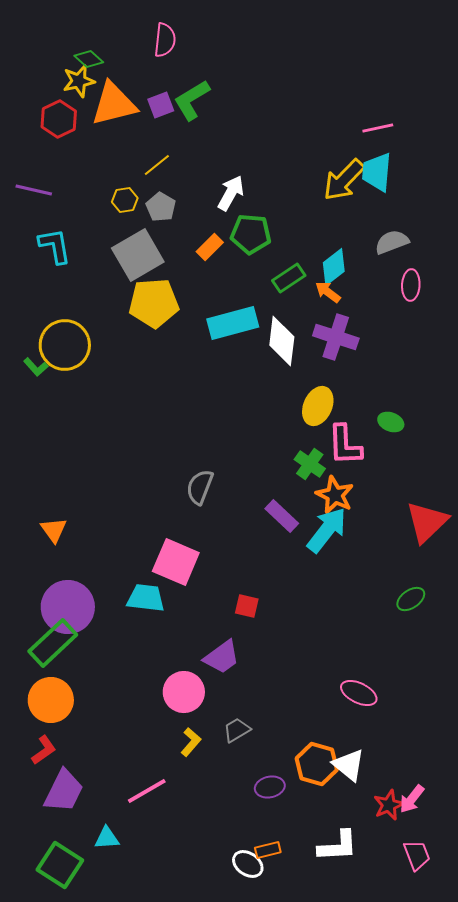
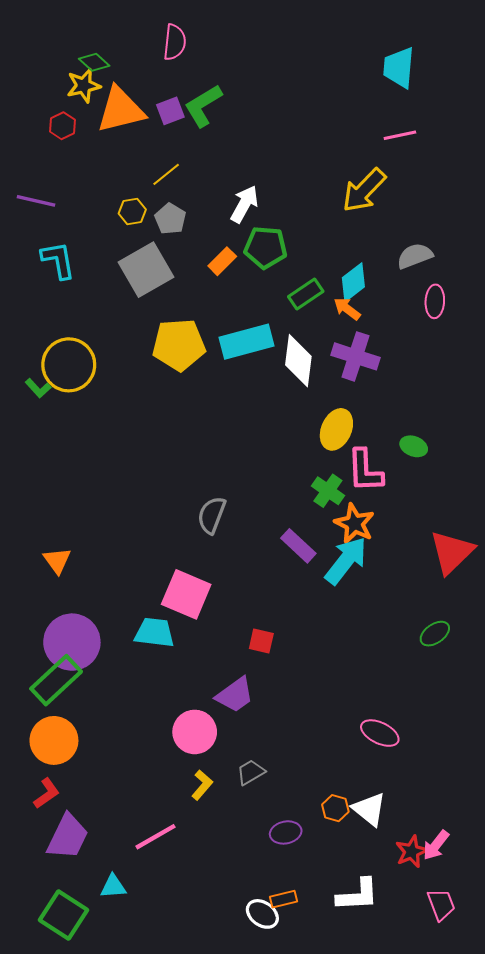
red hexagon: (59, 119) -> (62, 126), size x0.7
cyan trapezoid: (377, 172) -> (399, 68), moved
yellow pentagon: (154, 303) -> (179, 345), moved
orange hexagon: (317, 764) -> (335, 808), size x0.6

